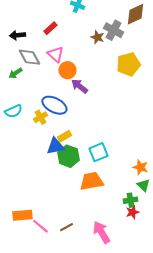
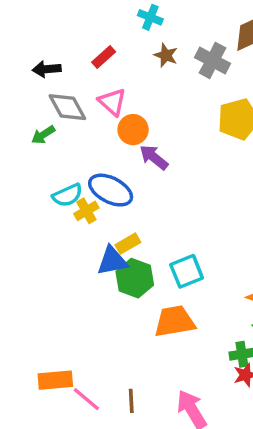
brown star: (97, 37) -> (166, 55), moved
cyan semicircle: (13, 111) -> (67, 195), moved
brown line: (66, 227) -> (131, 401), turned -64

